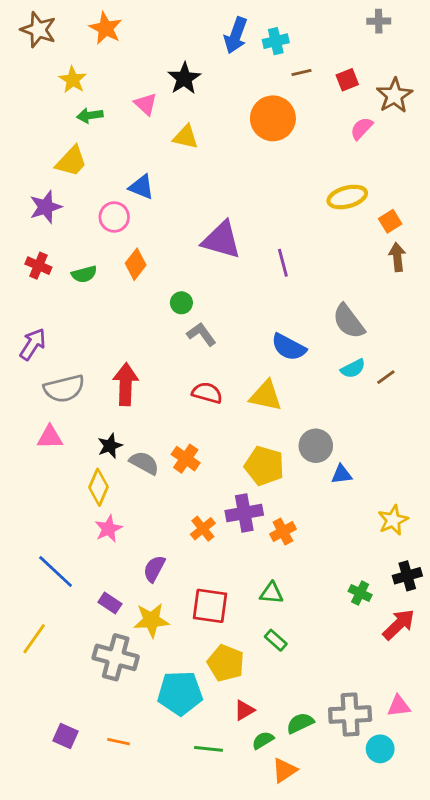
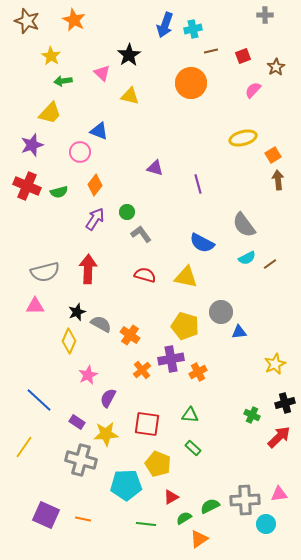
brown star: (394, 95) -> (276, 67), size x0.7
purple triangle: (221, 240) -> (155, 168), size x0.6
red cross: (38, 266) -> (27, 186), size x1.5
purple arrow: (33, 344) -> (95, 219), moved
orange cross: (186, 459) -> (130, 335), moved
pink star: (108, 529) -> (88, 375), moved
purple square: (66, 736) -> (46, 515), size x1.5

